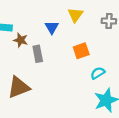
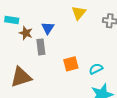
blue triangle: (52, 27) -> (48, 28), moved
orange square: (81, 51) -> (71, 64), moved

